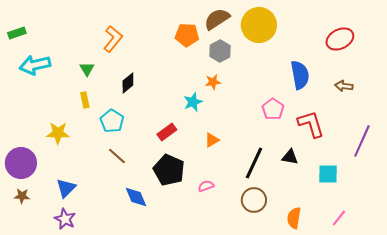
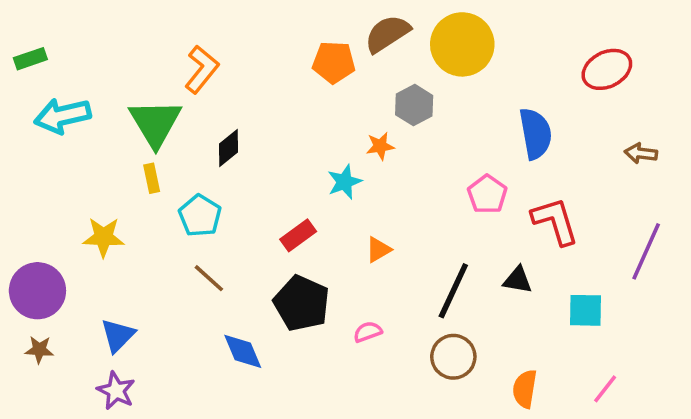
gray hexagon: (220, 51) -> (414, 105), moved
green triangle: (87, 69) -> (155, 123), size x2.0
brown arrow: (344, 86) -> (641, 153), moved

